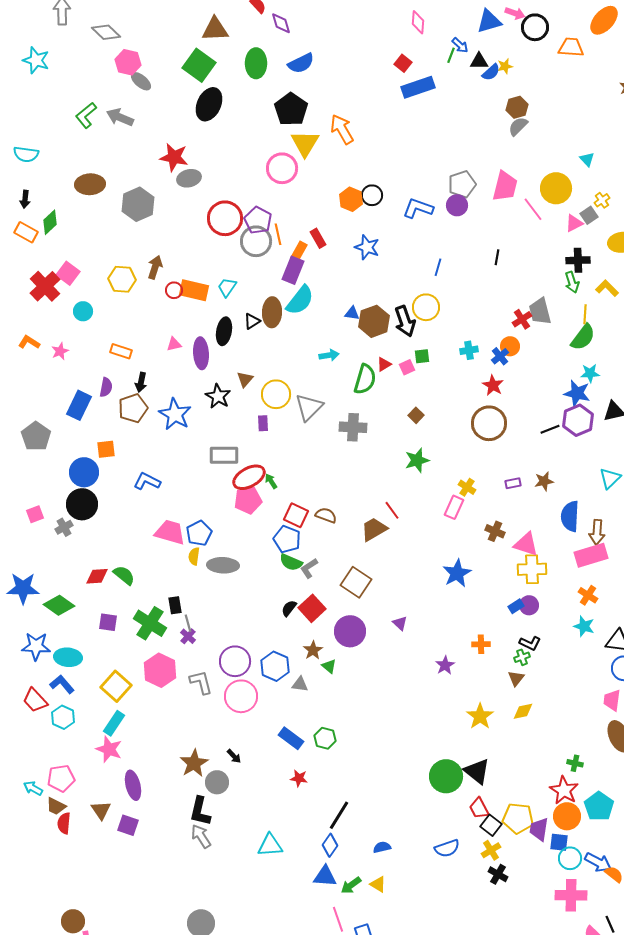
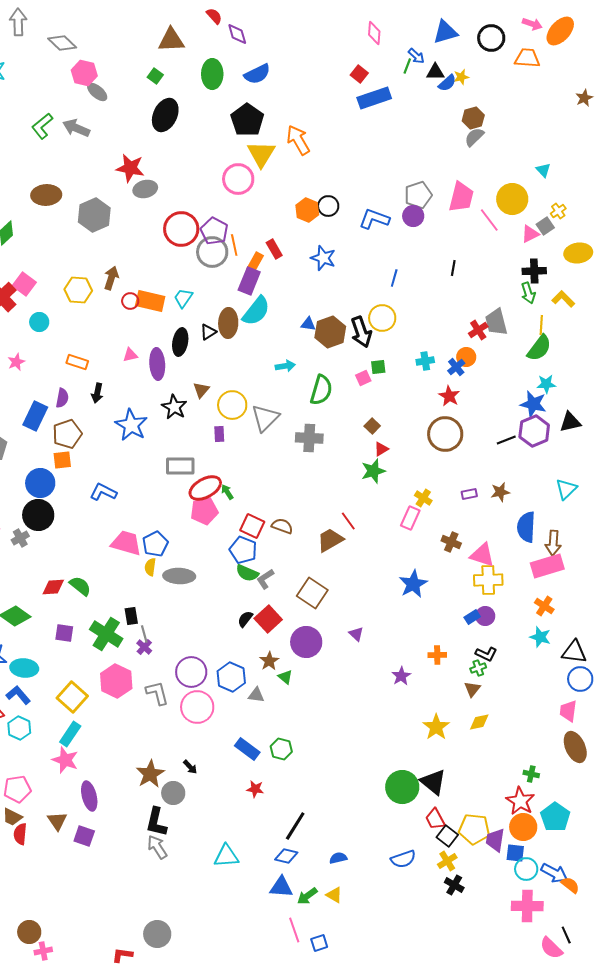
pink arrow: (515, 13) -> (532, 24), moved
green square: (199, 65) -> (155, 76), size x0.5
red triangle: (384, 364) -> (381, 449), moved
brown pentagon: (133, 408) -> (67, 434), moved
blue diamond: (330, 845) -> (286, 856), turned 70

